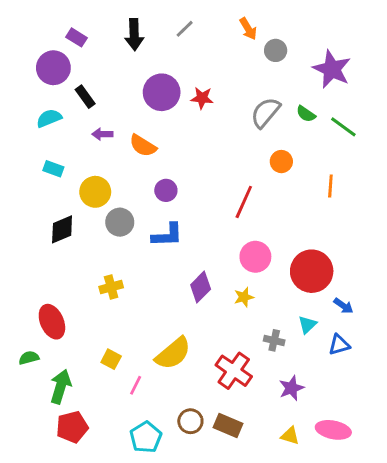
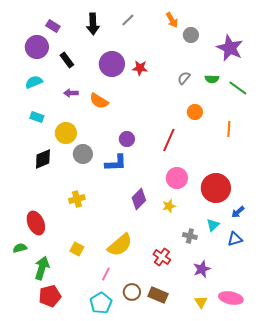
black rectangle: (85, 97) -> (67, 60), moved
gray semicircle: (265, 112) -> (184, 78), size x0.6
green semicircle: (306, 114) -> (212, 79), turned -32
purple circle: (166, 190) -> (127, 139), moved
blue arrow: (343, 306) -> (238, 212), turned 104
red cross: (234, 371) -> (162, 257), size x0.7
pink line: (136, 385) -> (106, 274), moved
yellow triangle: (290, 436) -> (201, 302), turned 40

